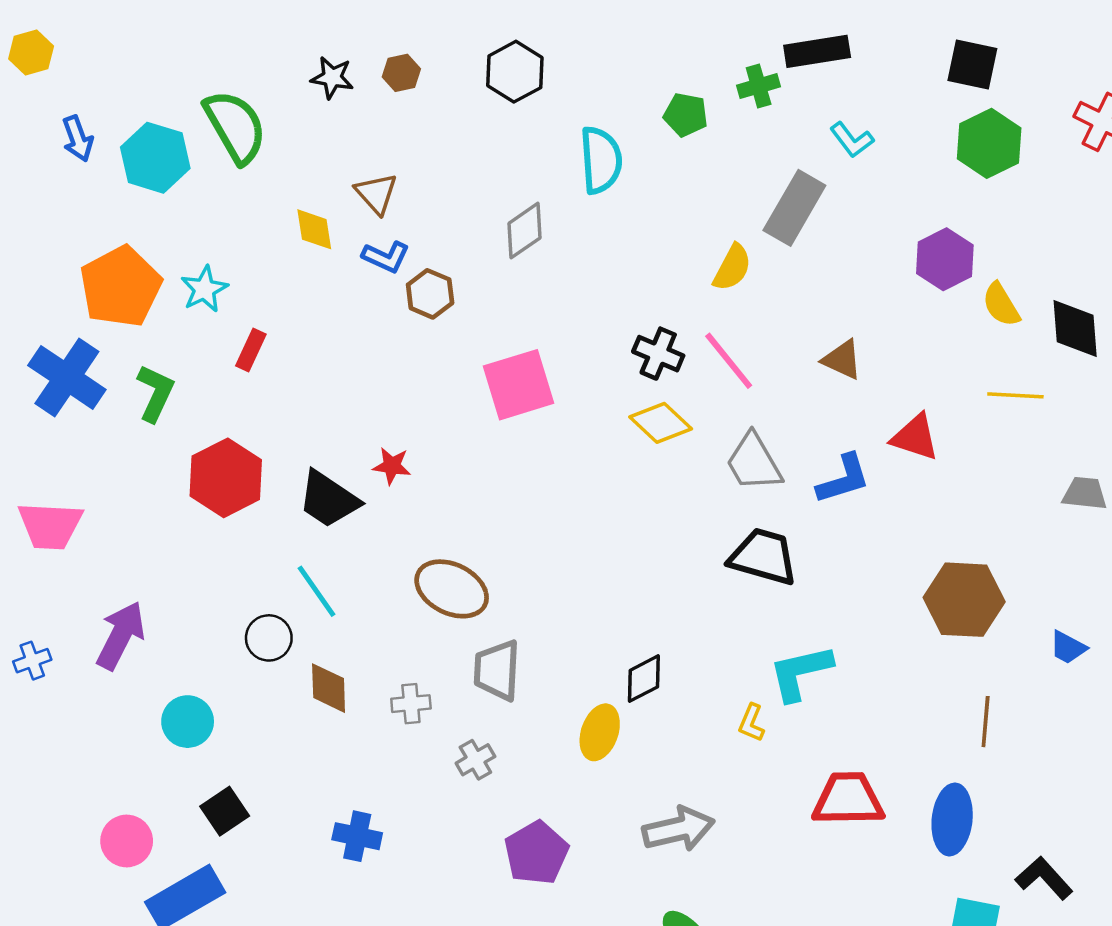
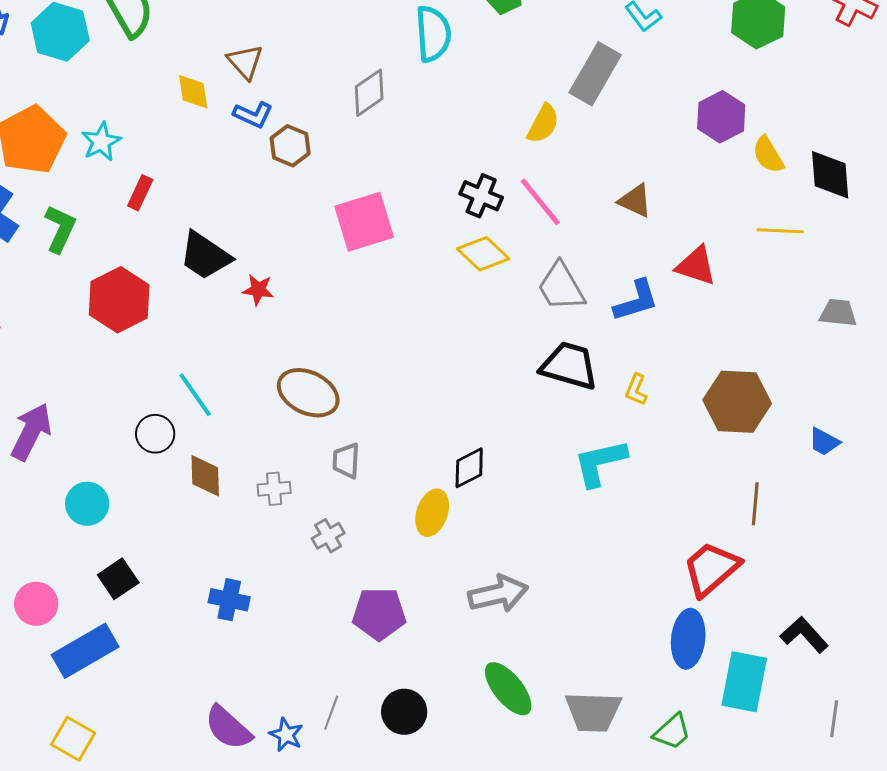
black trapezoid: (329, 499) -> (205, 256), moved
gray trapezoid: (497, 670) -> (346, 461), size x0.7
yellow L-shape: (751, 723) -> (636, 390), moved
red trapezoid: (848, 799) -> (711, 569), moved, turned -40
blue ellipse: (952, 819) -> (688, 639), moved
purple pentagon: (536, 853) -> (379, 614), turned 30

